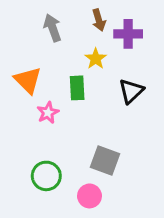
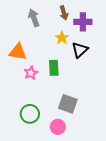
orange triangle: (28, 80) -> (18, 52), turned -36
green rectangle: (77, 88) -> (54, 68), moved
black triangle: (131, 91) -> (80, 50), moved

